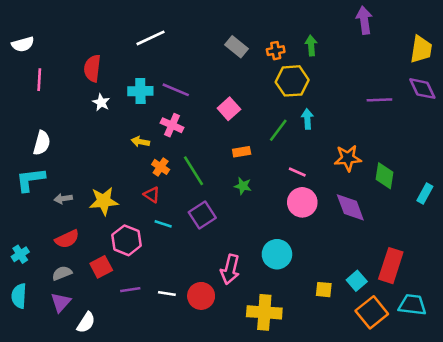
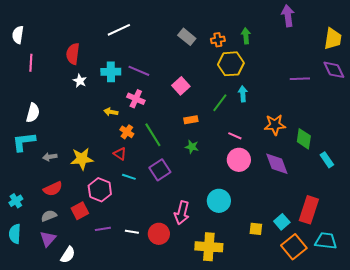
white semicircle: (23, 44) -> (18, 35), turned 114
cyan rectangle: (425, 193) -> (327, 160), moved, turned -63

